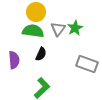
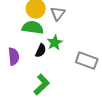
green star: (75, 28) -> (55, 43), moved
gray triangle: (58, 29) -> (58, 14), moved

